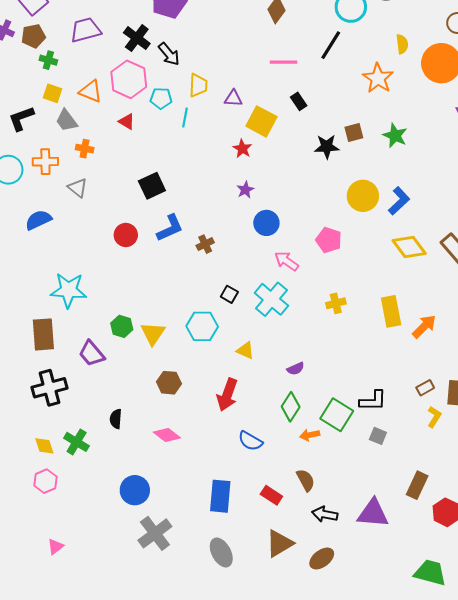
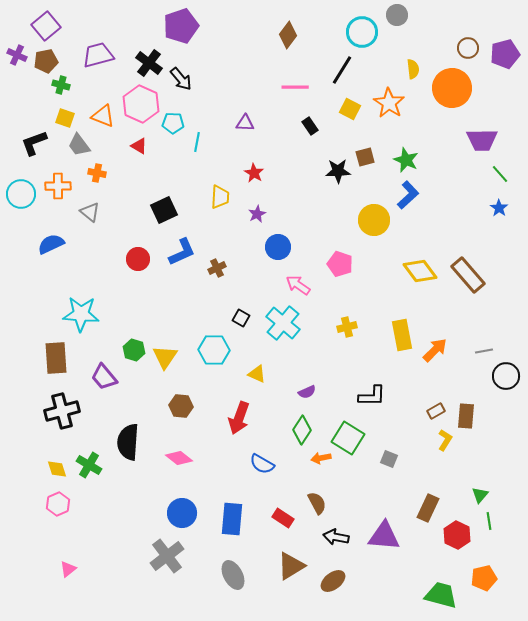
yellow trapezoid: (198, 85) -> (220, 197), moved
yellow square: (261, 121) -> (350, 109), moved, size x0.7
blue L-shape: (399, 201) -> (408, 195), moved
black L-shape: (373, 401) -> (372, 396), moved
black semicircle: (116, 419) -> (128, 442), size x1.8
blue circle: (135, 490) -> (182, 513), moved

